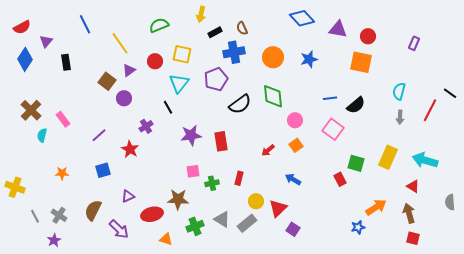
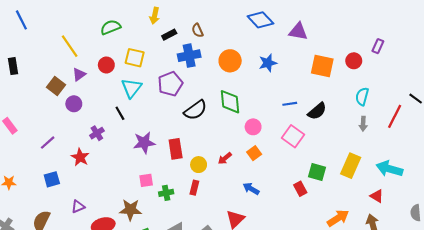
blue line: (85, 24) -> (21, 20), moved
red circle: (368, 36) -> (354, 61), moved
yellow circle: (256, 201) -> (199, 165), moved

